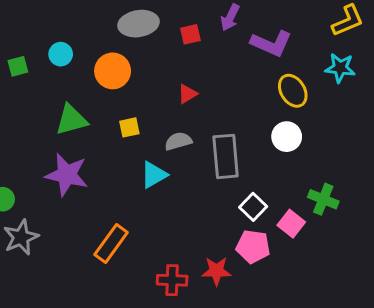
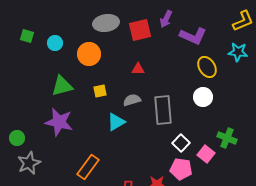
red square: (190, 34) -> (140, 30), size x1.6
green square: (18, 66) -> (27, 36), moved, turned 32
red triangle: (187, 94) -> (138, 69), turned 32

